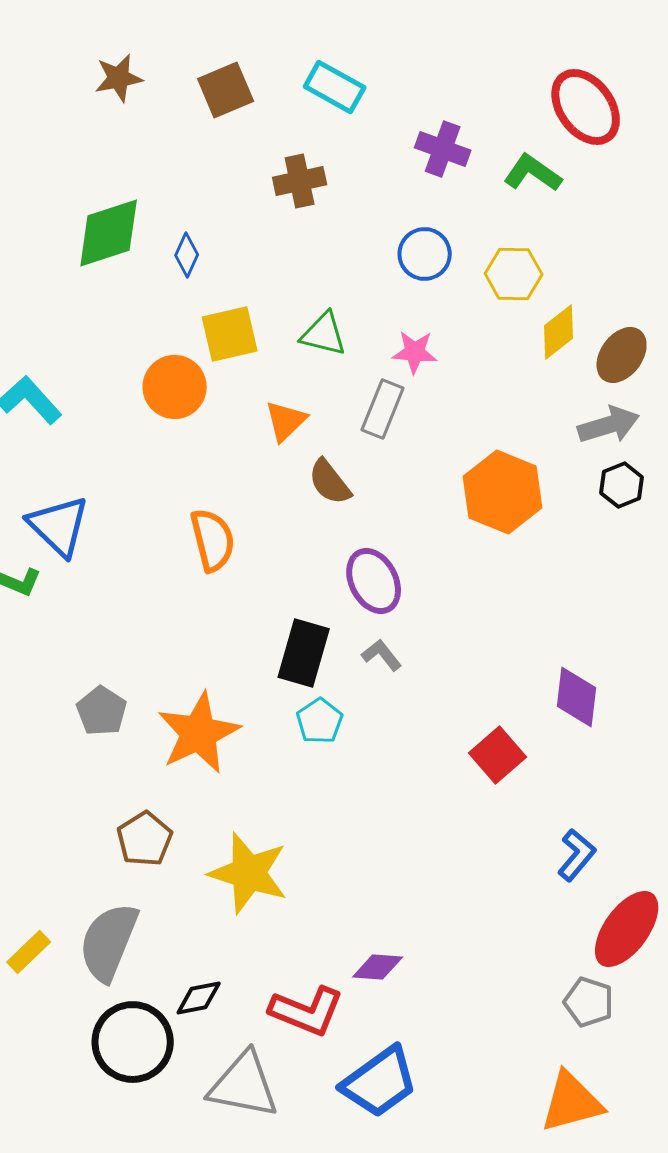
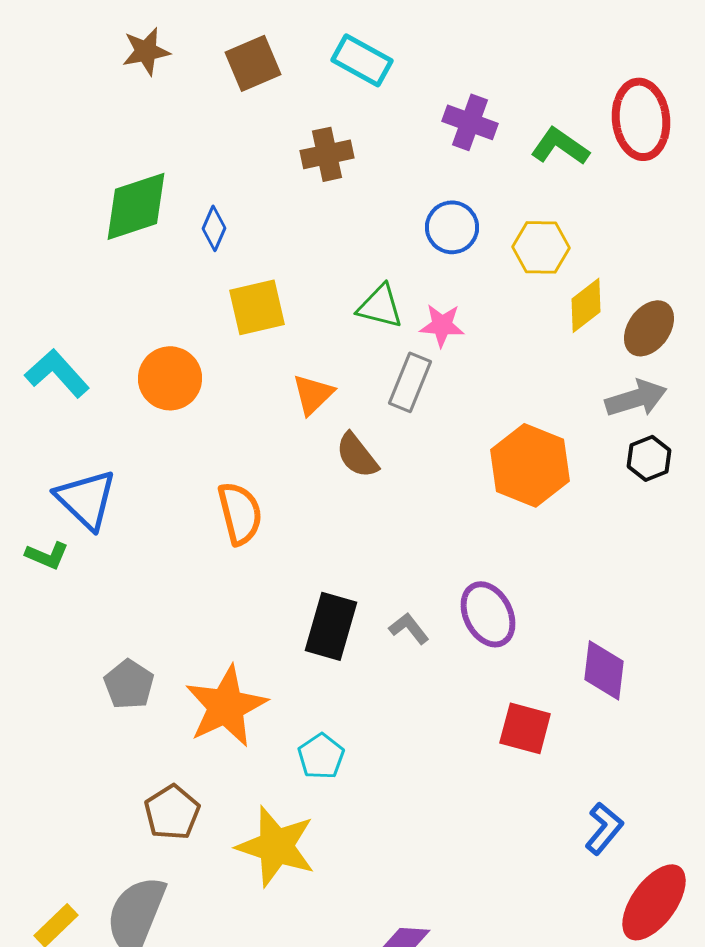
red ellipse: (586, 107) -> (641, 119), moved, turned 30
green triangle: (324, 334) -> (380, 306), moved
orange circle: (175, 387) -> (170, 378), moved
purple ellipse: (374, 581) -> (488, 614), moved
cyan pentagon: (320, 721) -> (321, 756), moved
red square: (498, 755) -> (525, 728), turned -34

